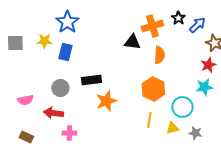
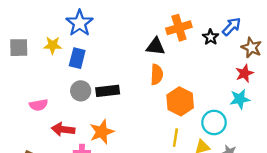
black star: (178, 18) -> (211, 37), moved
orange semicircle: (159, 55) -> (157, 75), moved
gray circle: (60, 88) -> (81, 91), moved
pink semicircle: (25, 100) -> (39, 105), moved
orange star: (106, 101) -> (102, 132), moved

